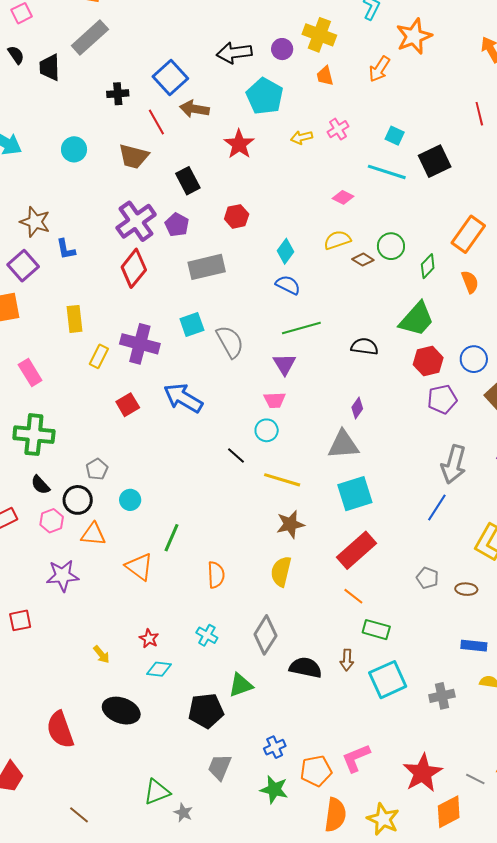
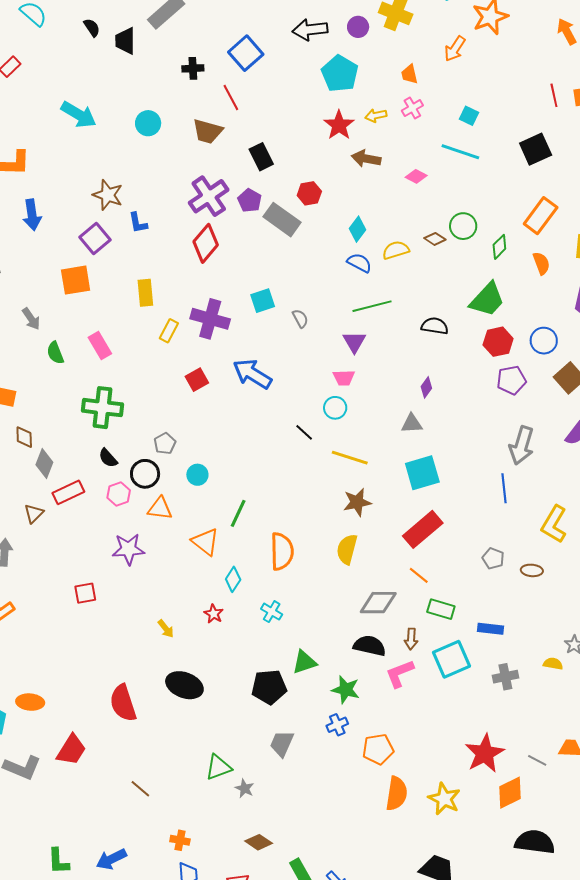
orange trapezoid: (325, 76) -> (409, 74), moved
brown arrow: (194, 109) -> (366, 159), moved
red star: (239, 144) -> (339, 125), moved
black square: (435, 161) -> (536, 149), moved
yellow semicircle: (337, 240) -> (396, 250), moved
gray rectangle: (207, 267) -> (282, 220), moved, turned 48
gray semicircle: (230, 342) -> (300, 318), size x0.6
gray triangle: (343, 445) -> (412, 424), size x0.7
blue line: (437, 508) -> (504, 488), turned -40
orange semicircle: (216, 575) -> (282, 551), size x1.4
gray diamond: (265, 635) -> (378, 603), moved, turned 57
blue rectangle: (474, 646) -> (491, 629), moved
cyan diamond: (159, 669) -> (233, 579), moved, turned -65
pink L-shape: (356, 758) -> (400, 674), moved
green star: (274, 789) -> (346, 690), moved

